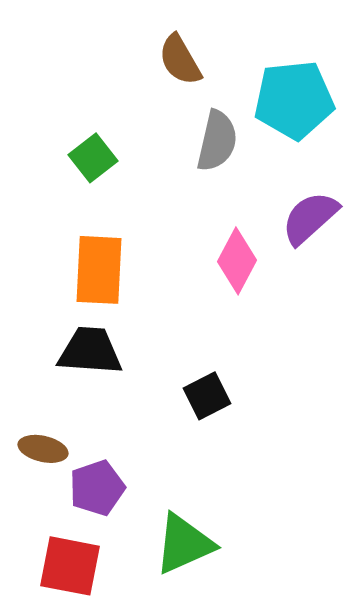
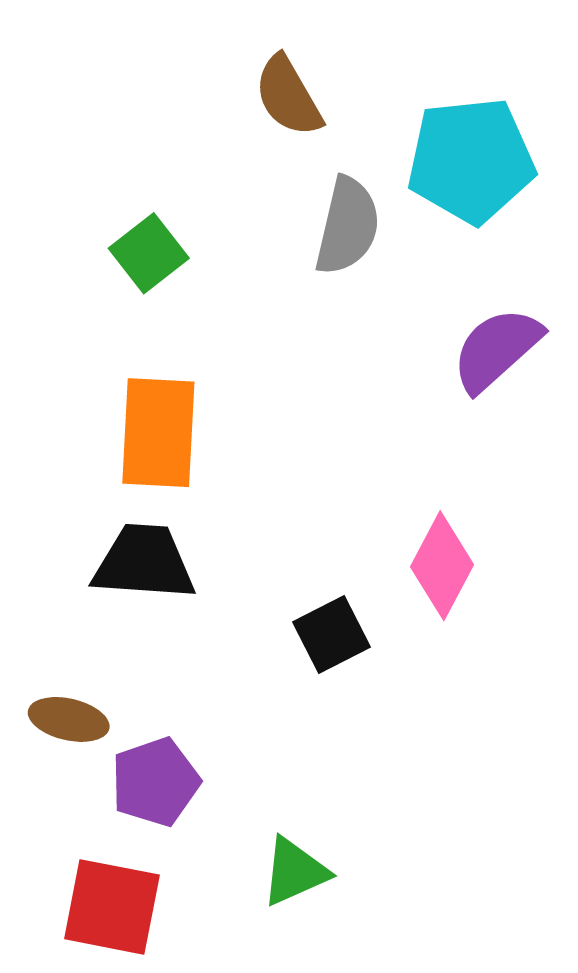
pink diamond: (237, 261) -> (442, 566), moved
green triangle: (184, 544) -> (295, 872), size x0.7

